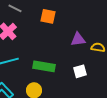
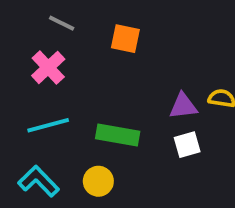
purple triangle: (78, 39) -> (183, 106), moved

